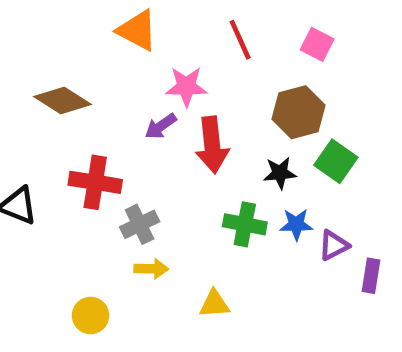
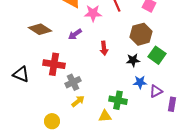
pink star: (186, 86) -> (93, 13), moved
purple arrow: (161, 126) -> (75, 34), moved
red arrow: (212, 145) -> (104, 48), size x0.6
green cross: (245, 224) -> (118, 100), moved
yellow arrow: (151, 269) -> (78, 101), turned -40

